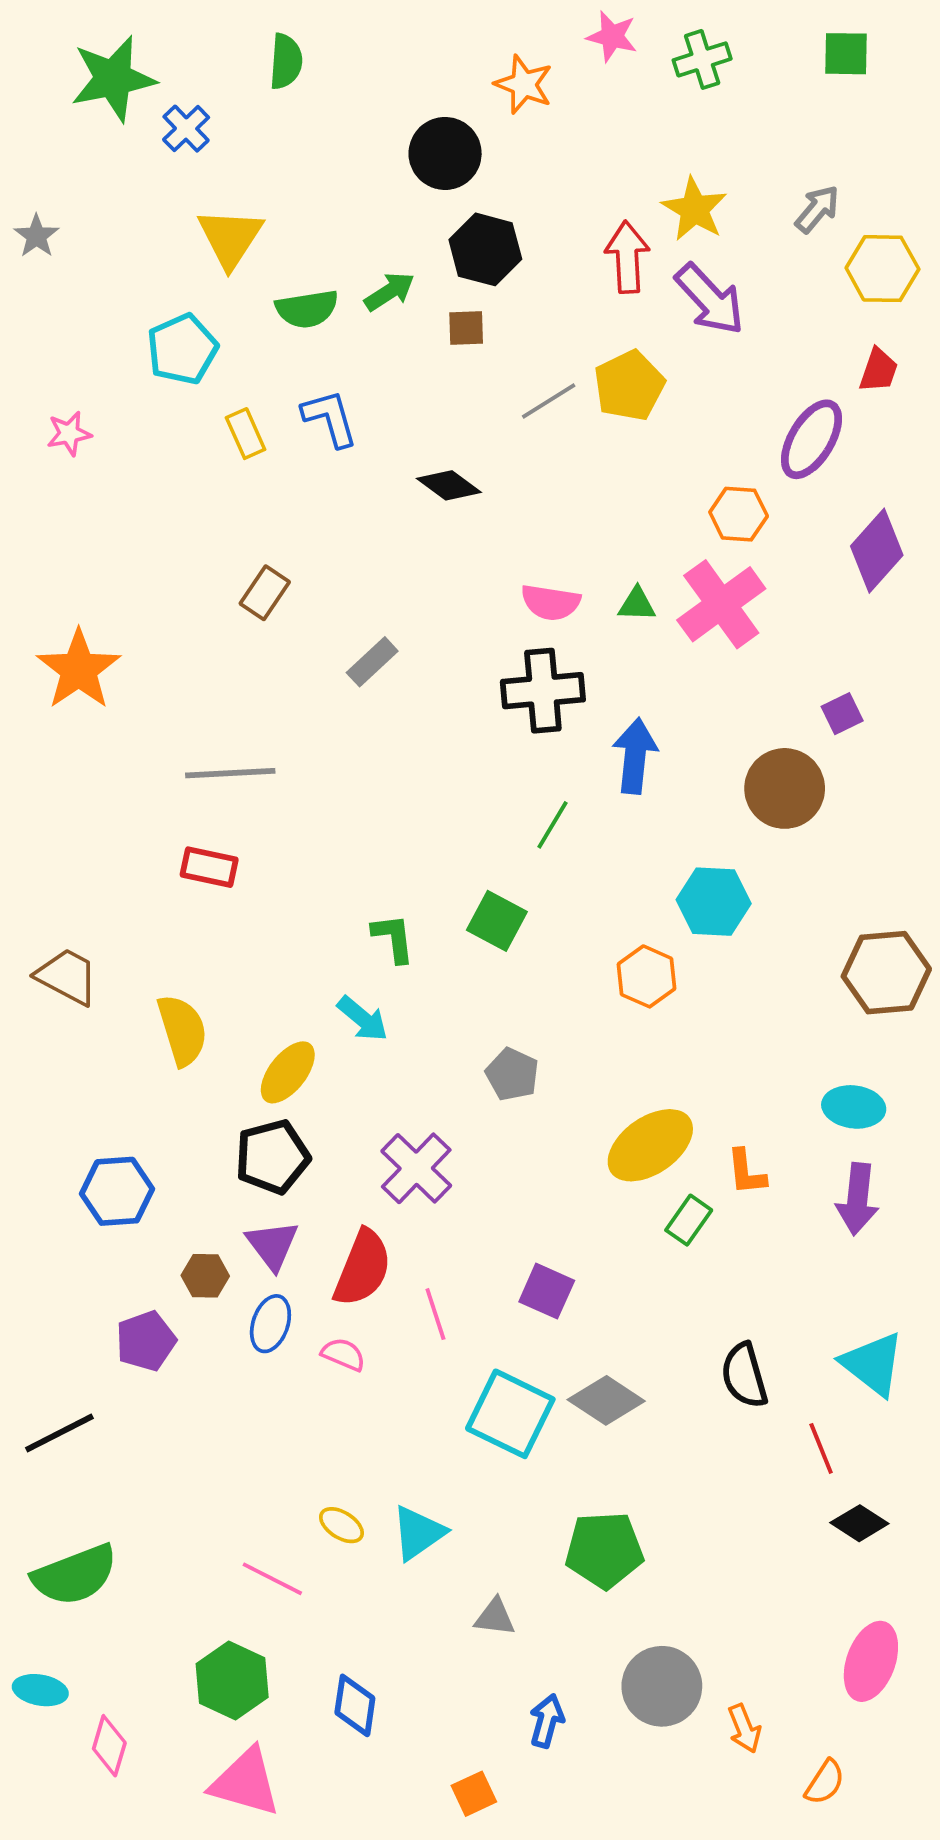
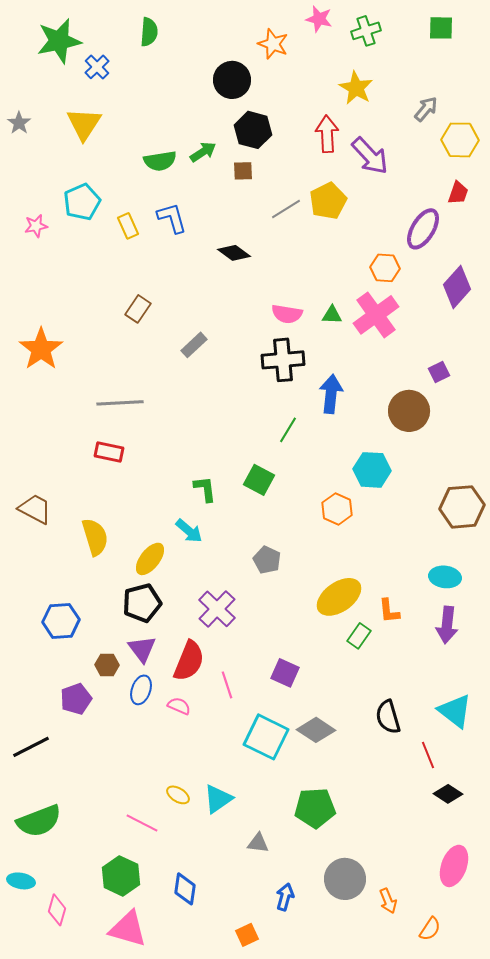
yellow star: (694, 209) -> (356, 88), moved
yellow triangle: (230, 238) -> (84, 124), moved
cyan pentagon: (182, 349) -> (82, 202), moved

